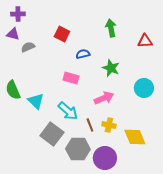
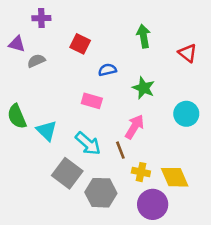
purple cross: (18, 14) -> (41, 18), moved
red triangle: (145, 41) -> (188, 53), turned 42
pink arrow: (104, 98) -> (135, 127), turned -36
brown line: (90, 125) -> (120, 150), moved
yellow cross: (109, 125) -> (141, 172), moved
purple circle: (105, 158) -> (153, 204), moved

